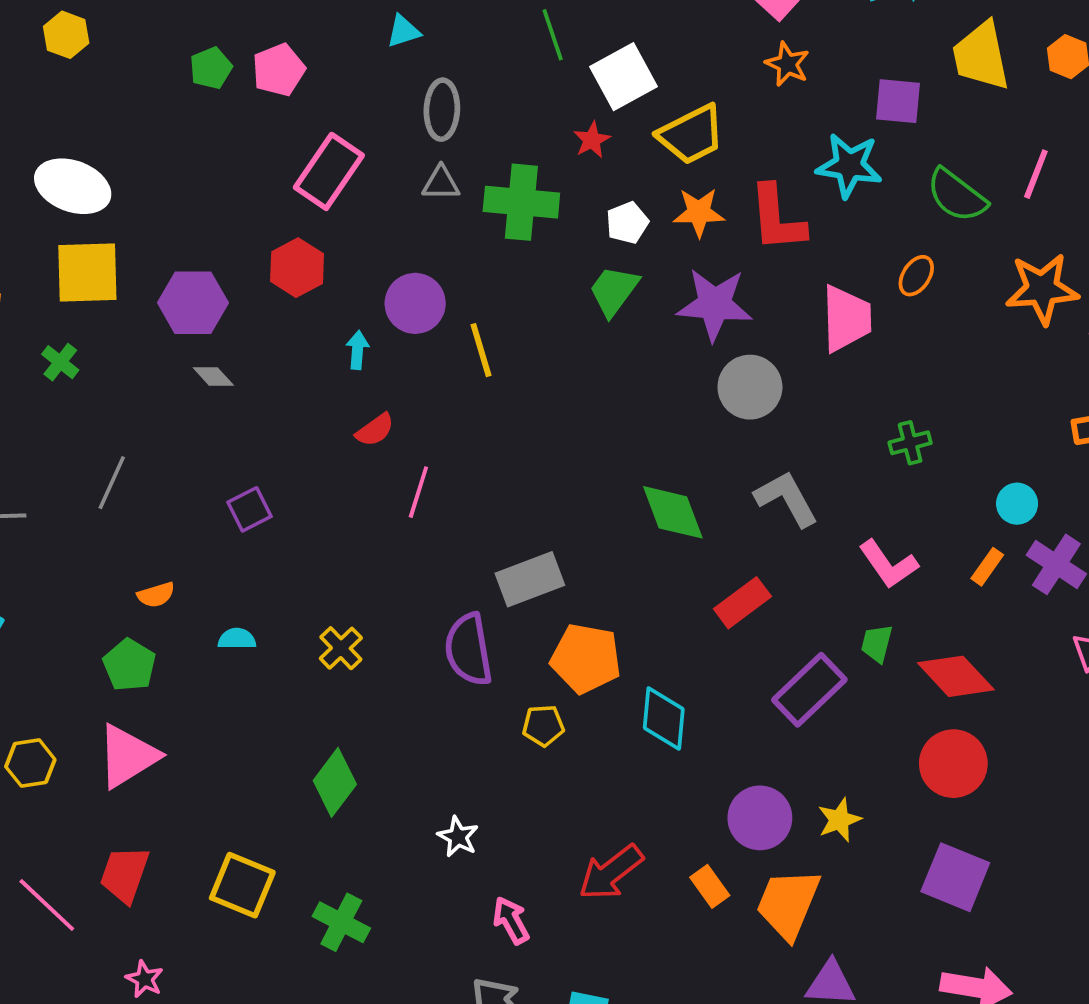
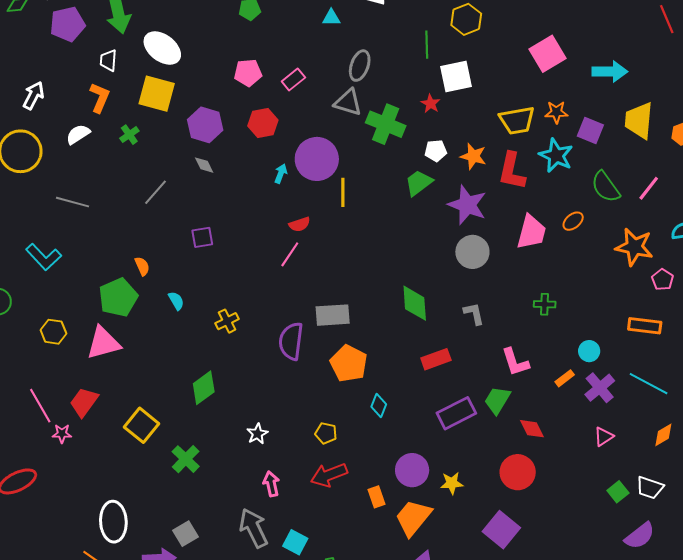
cyan triangle: (403, 31) -> (331, 18), moved
orange star: (787, 64) -> (556, 112), moved, turned 30
pink pentagon: (279, 70) -> (248, 73), moved
yellow trapezoid: (691, 135) -> (517, 120), moved
red star: (592, 140) -> (430, 104), turned -30
pink rectangle: (329, 171) -> (293, 79), size x0.6
gray triangle: (441, 183) -> (348, 102), size x1.4
purple circle: (415, 303) -> (317, 159), size x1.4
red semicircle: (375, 430) -> (300, 224), moved
gray line: (112, 483) -> (155, 192), moved
gray L-shape: (786, 499) -> (474, 314), size x0.7
orange semicircle: (156, 595) -> (142, 266), turned -114
cyan semicircle: (237, 639) -> (176, 301), turned 42
green trapezoid: (877, 643) -> (497, 400), size x1.4
green pentagon: (129, 665) -> (118, 297), size x1.4
red diamond: (956, 676) -> (532, 429), size x0.7
cyan diamond: (664, 718) -> (379, 406), size x0.7
yellow pentagon: (543, 726) -> (326, 433), moved
pink star: (144, 979) -> (62, 434), moved, turned 30

